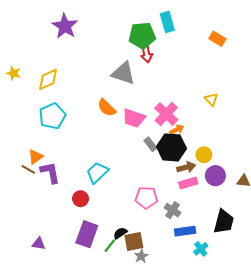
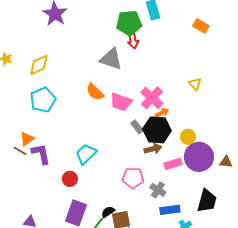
brown arrow: (186, 167) -> (153, 149), moved
purple circle: (215, 176) -> (199, 157), size x1.5

